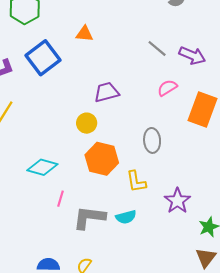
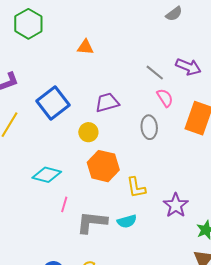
gray line: (157, 49) -> (155, 73), moved
blue square: (43, 58) -> (53, 103), moved
pink semicircle: (167, 88) -> (165, 98), turned 90
gray ellipse: (152, 140) -> (149, 127), moved

